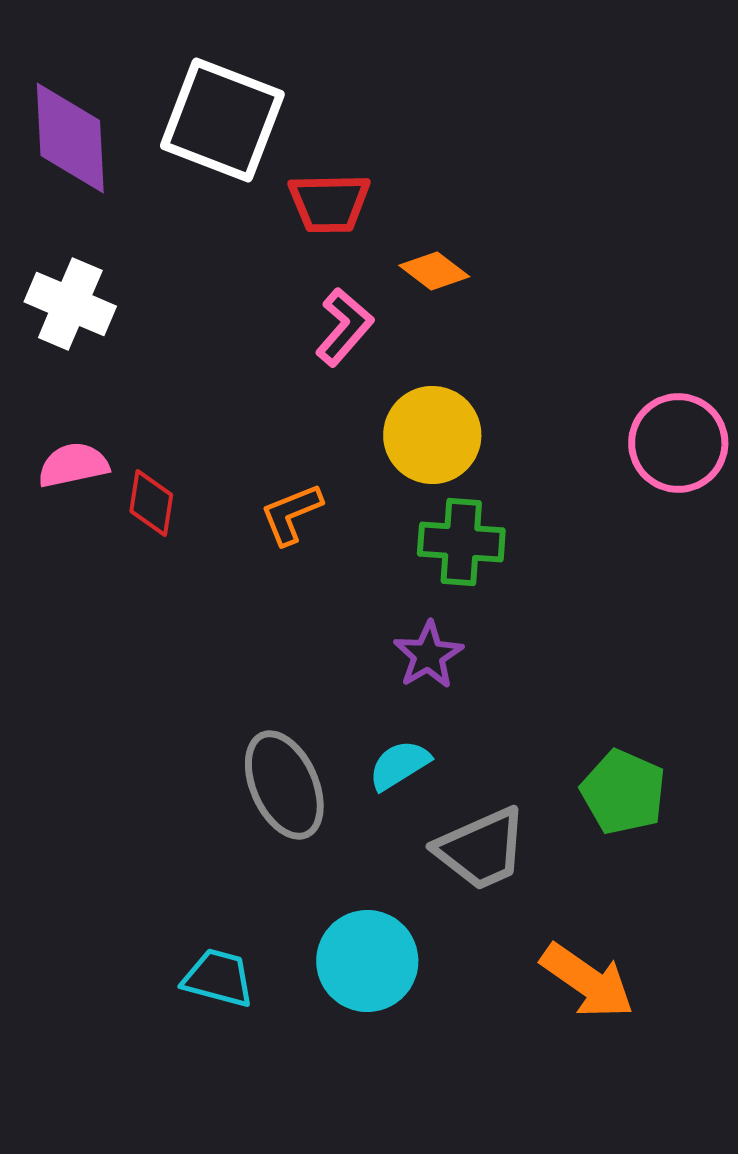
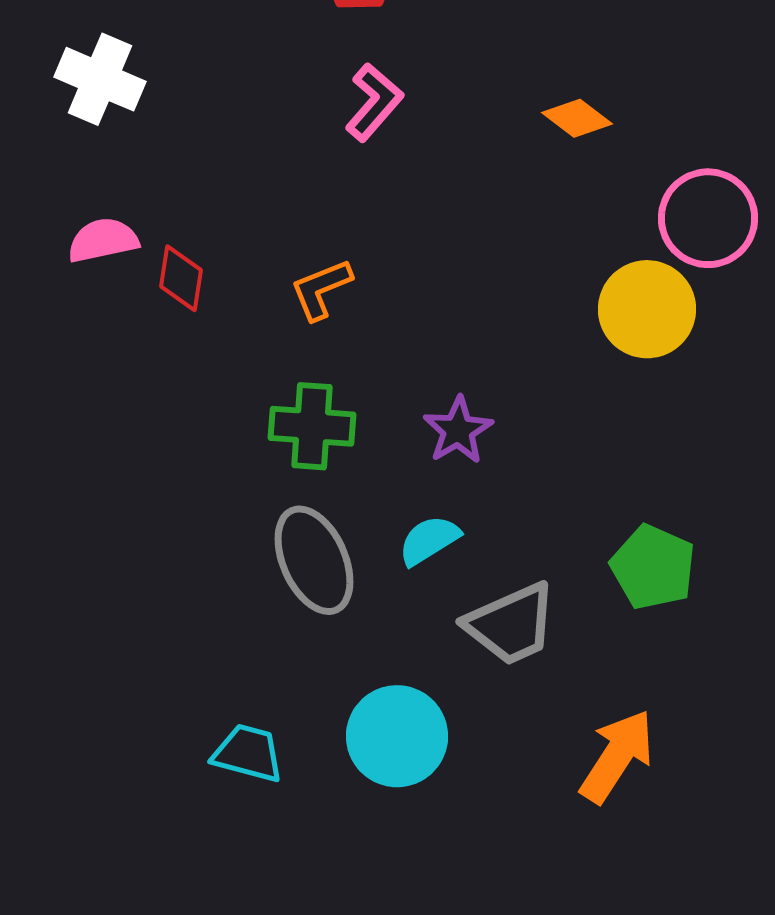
orange diamond: (434, 271) -> (577, 118), moved
yellow circle: (432, 435) -> (647, 309), moved
green cross: (461, 542) -> (312, 426), moved
orange arrow: (587, 981) -> (617, 756), turned -92

